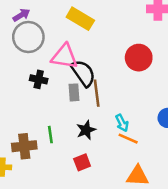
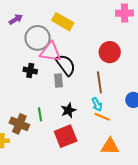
gray circle: (28, 37) -> (38, 38), moved
brown line: (97, 93) -> (99, 82), moved
brown cross: (24, 146) -> (19, 124), turned 30
red square: (82, 162) -> (66, 136), size x1.6

